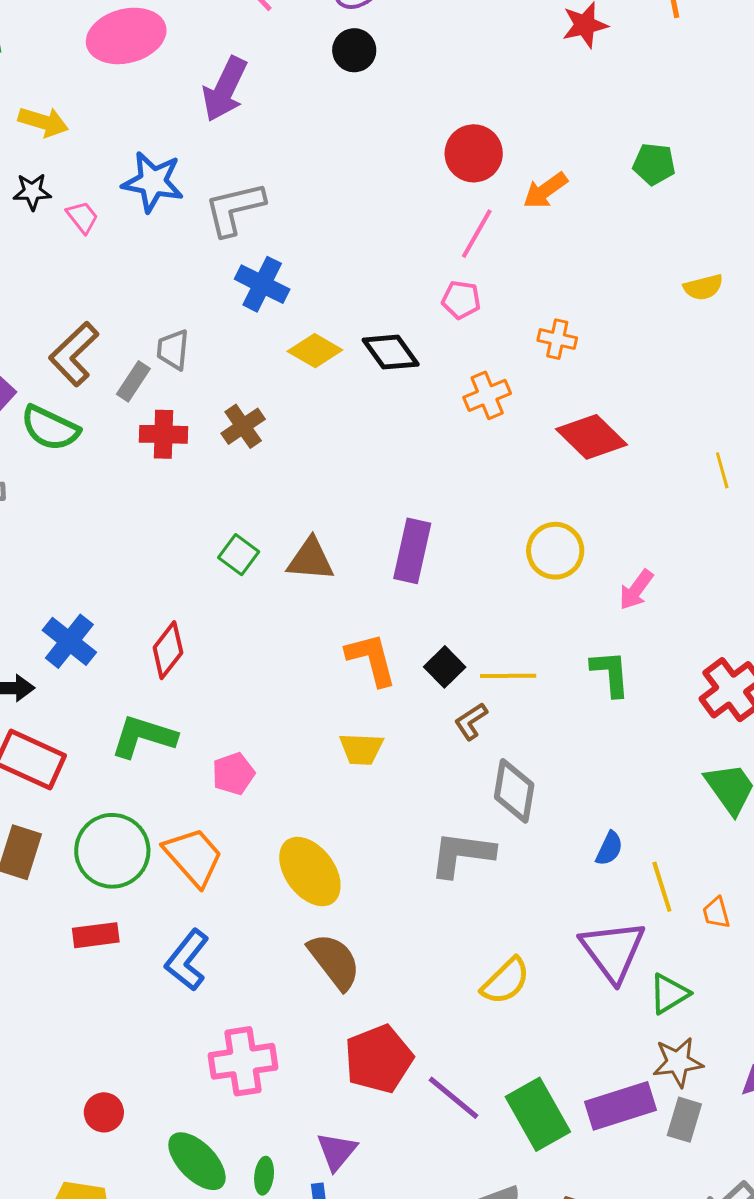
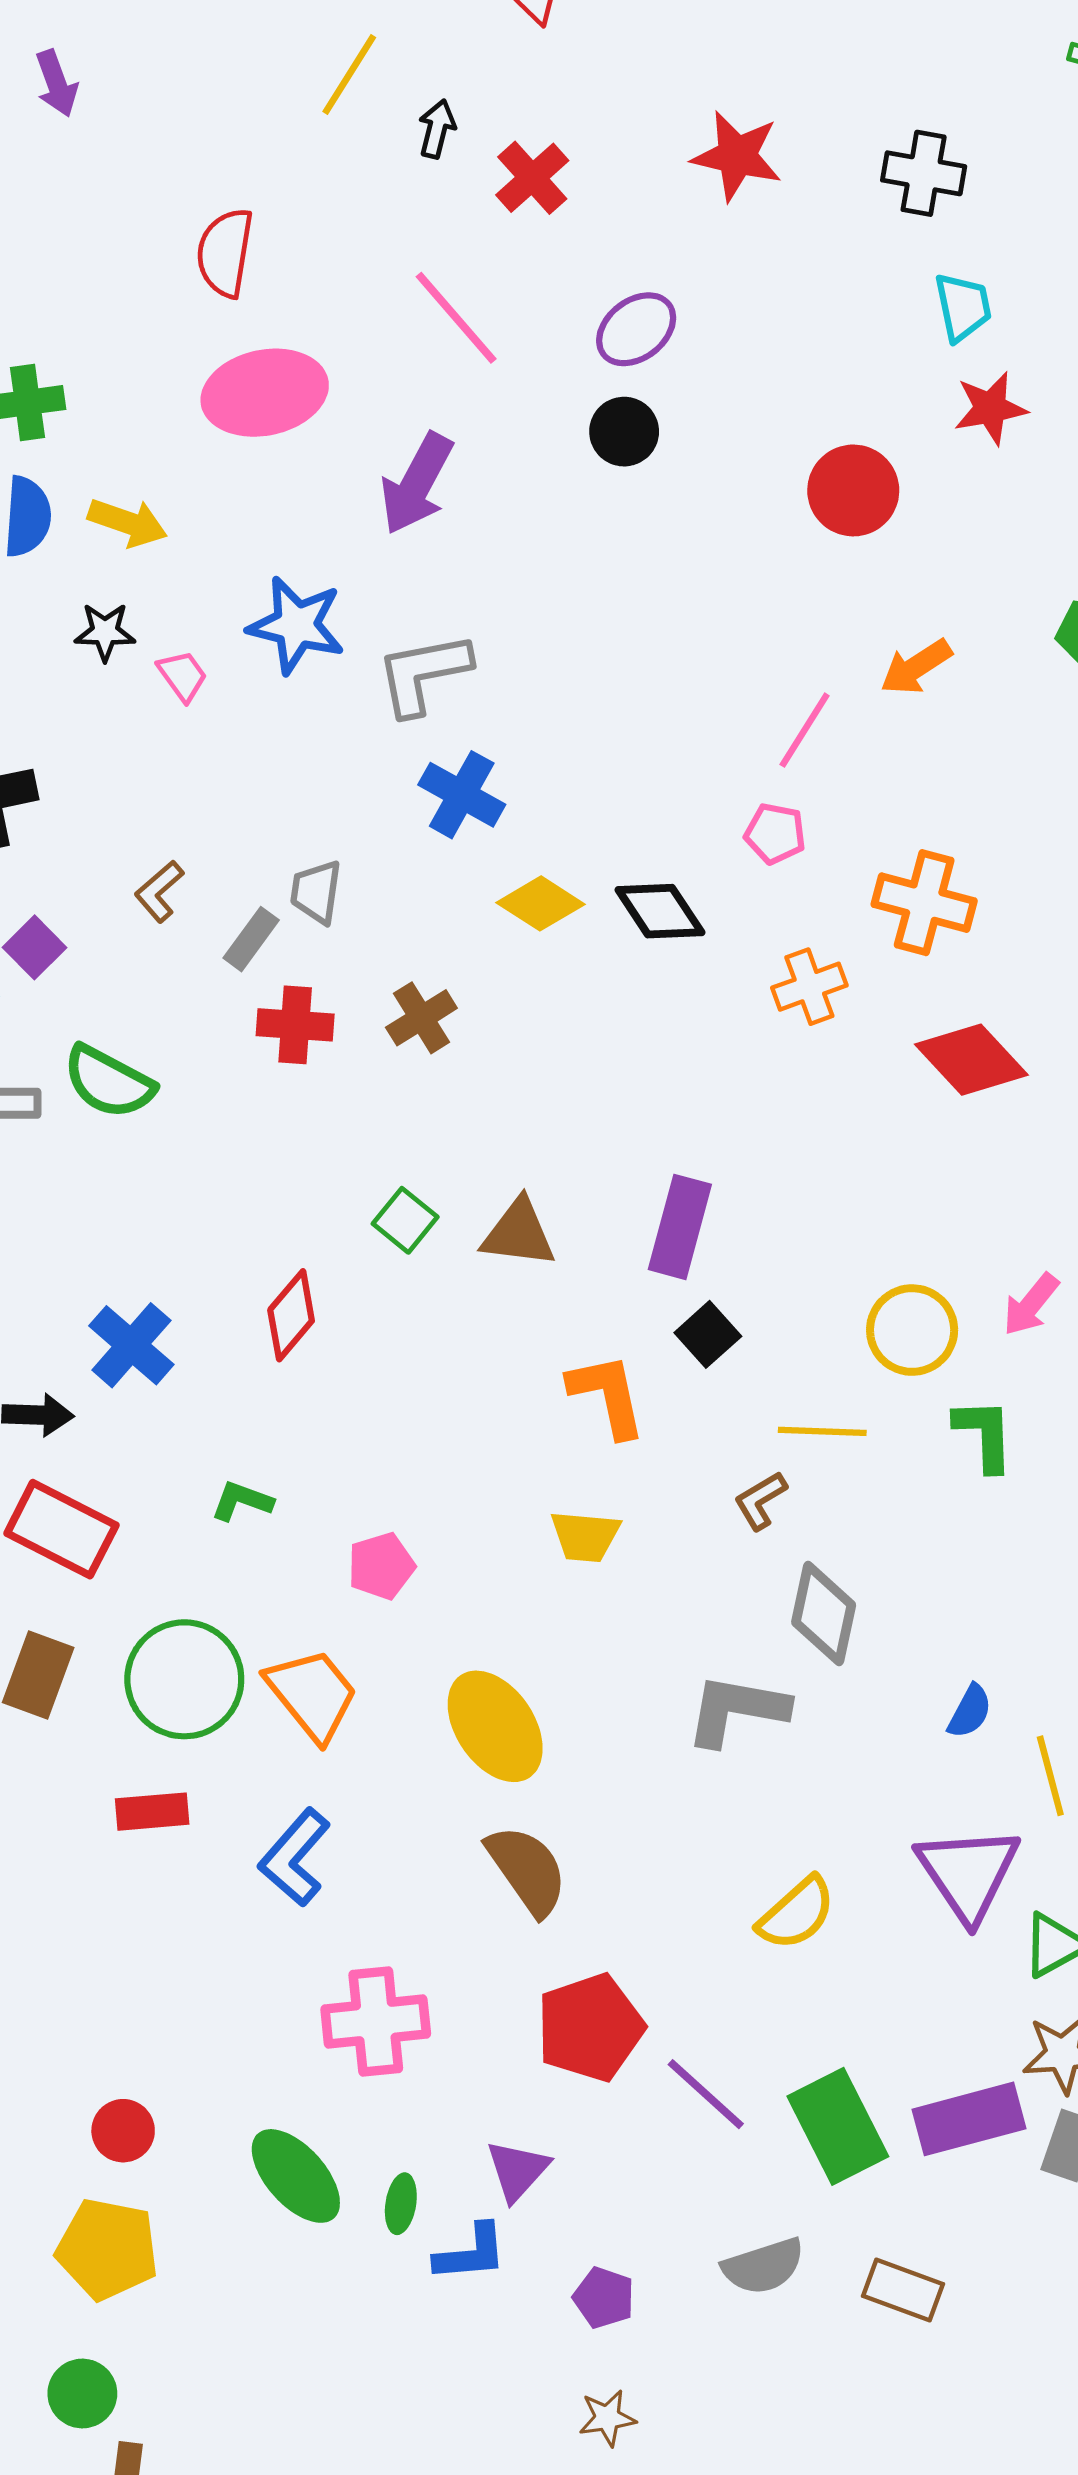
red circle: (474, 153) -> (853, 490), moved
orange cross: (557, 339) -> (924, 903), size x1.6
brown L-shape: (74, 354) -> (159, 891), size x0.6
green semicircle: (50, 428) -> (109, 1082), moved
yellow circle: (555, 551) -> (912, 1330), moved
red diamond: (168, 650) -> (291, 1315), moved
black square: (445, 667) -> (708, 1334), moved
green L-shape: (144, 736) -> (242, 1501), size x0.6
red circle: (104, 1112) -> (123, 2131), moved

